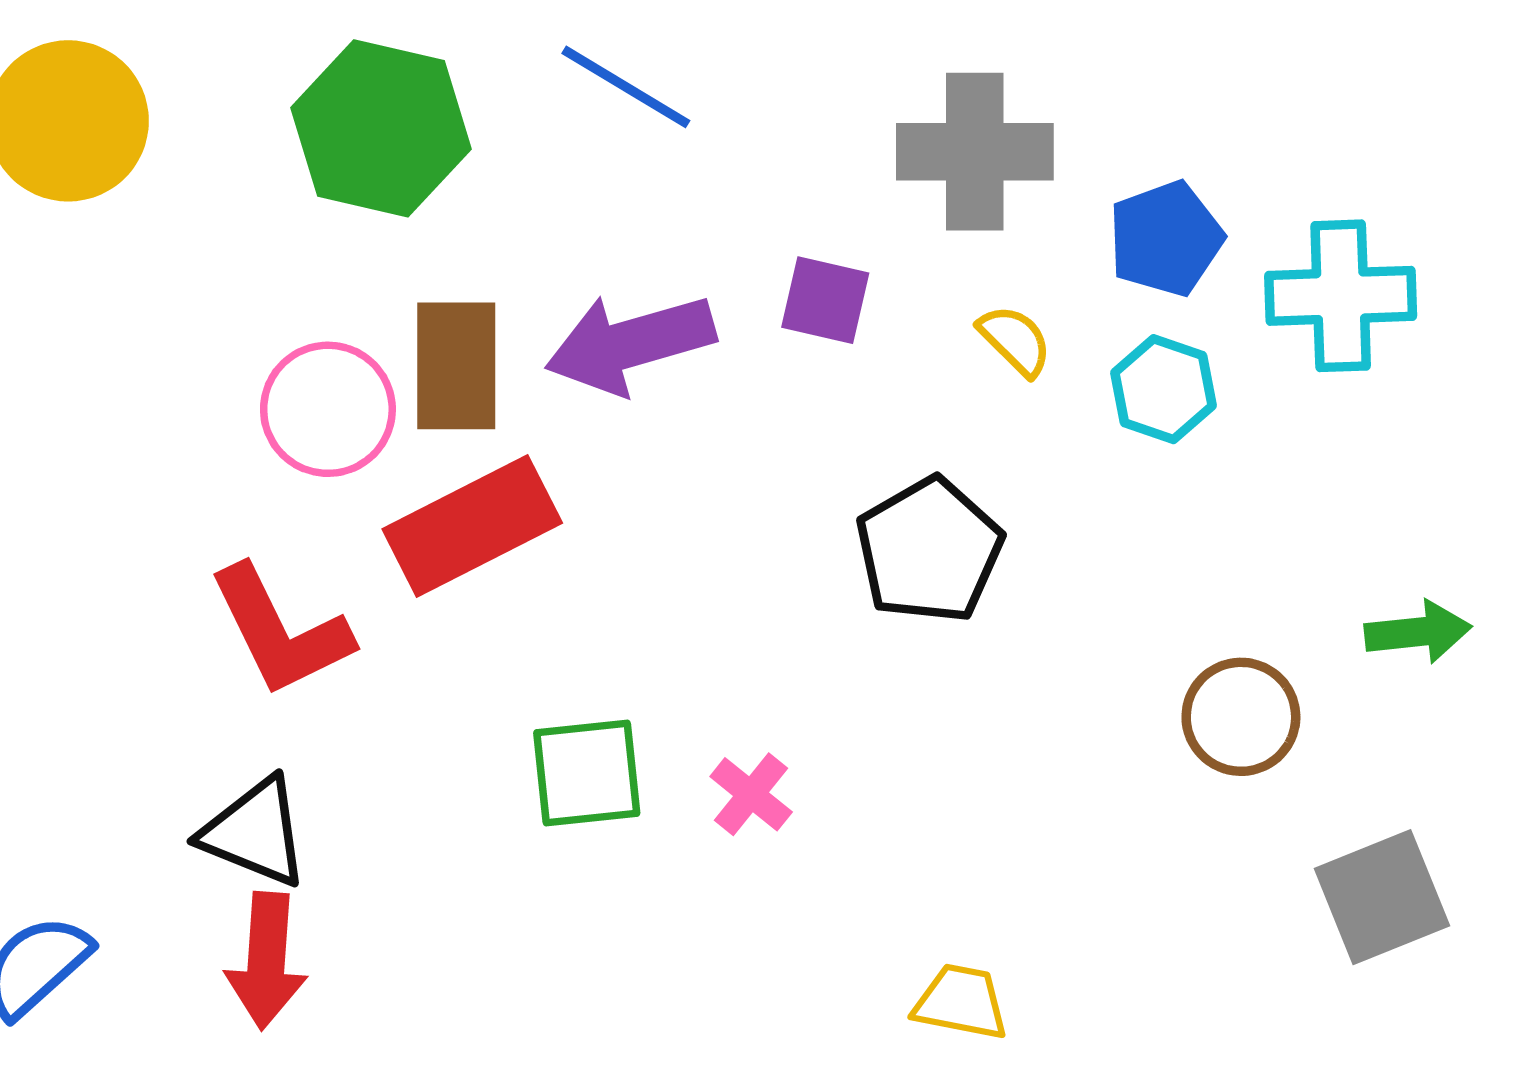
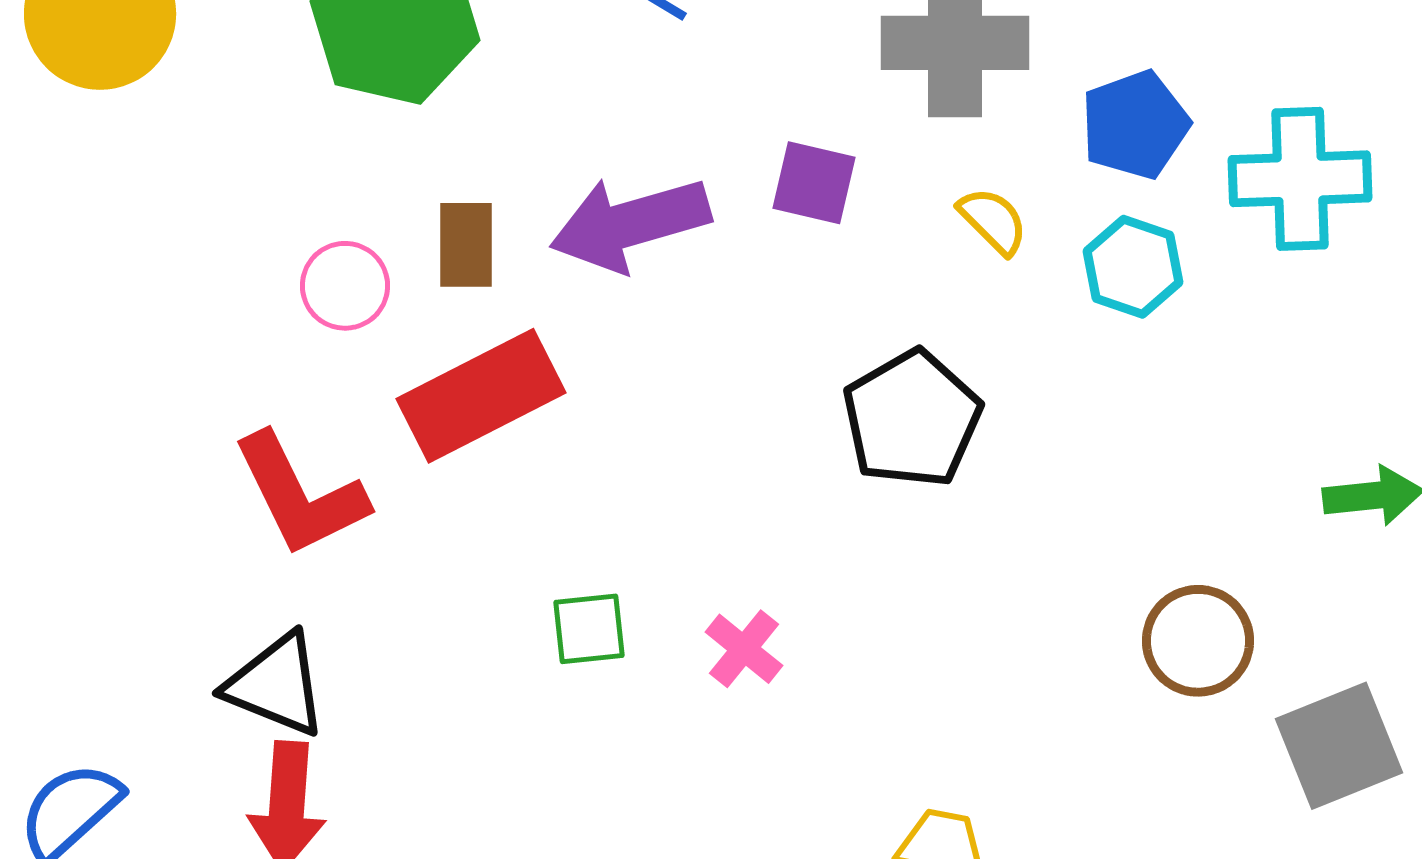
brown rectangle: (456, 366) -> (466, 245), size x0.7
pink circle: (328, 409) -> (345, 286), size x0.7
brown circle: (1241, 717) -> (1198, 641), moved
green square: (587, 773) -> (589, 629), size x0.7

